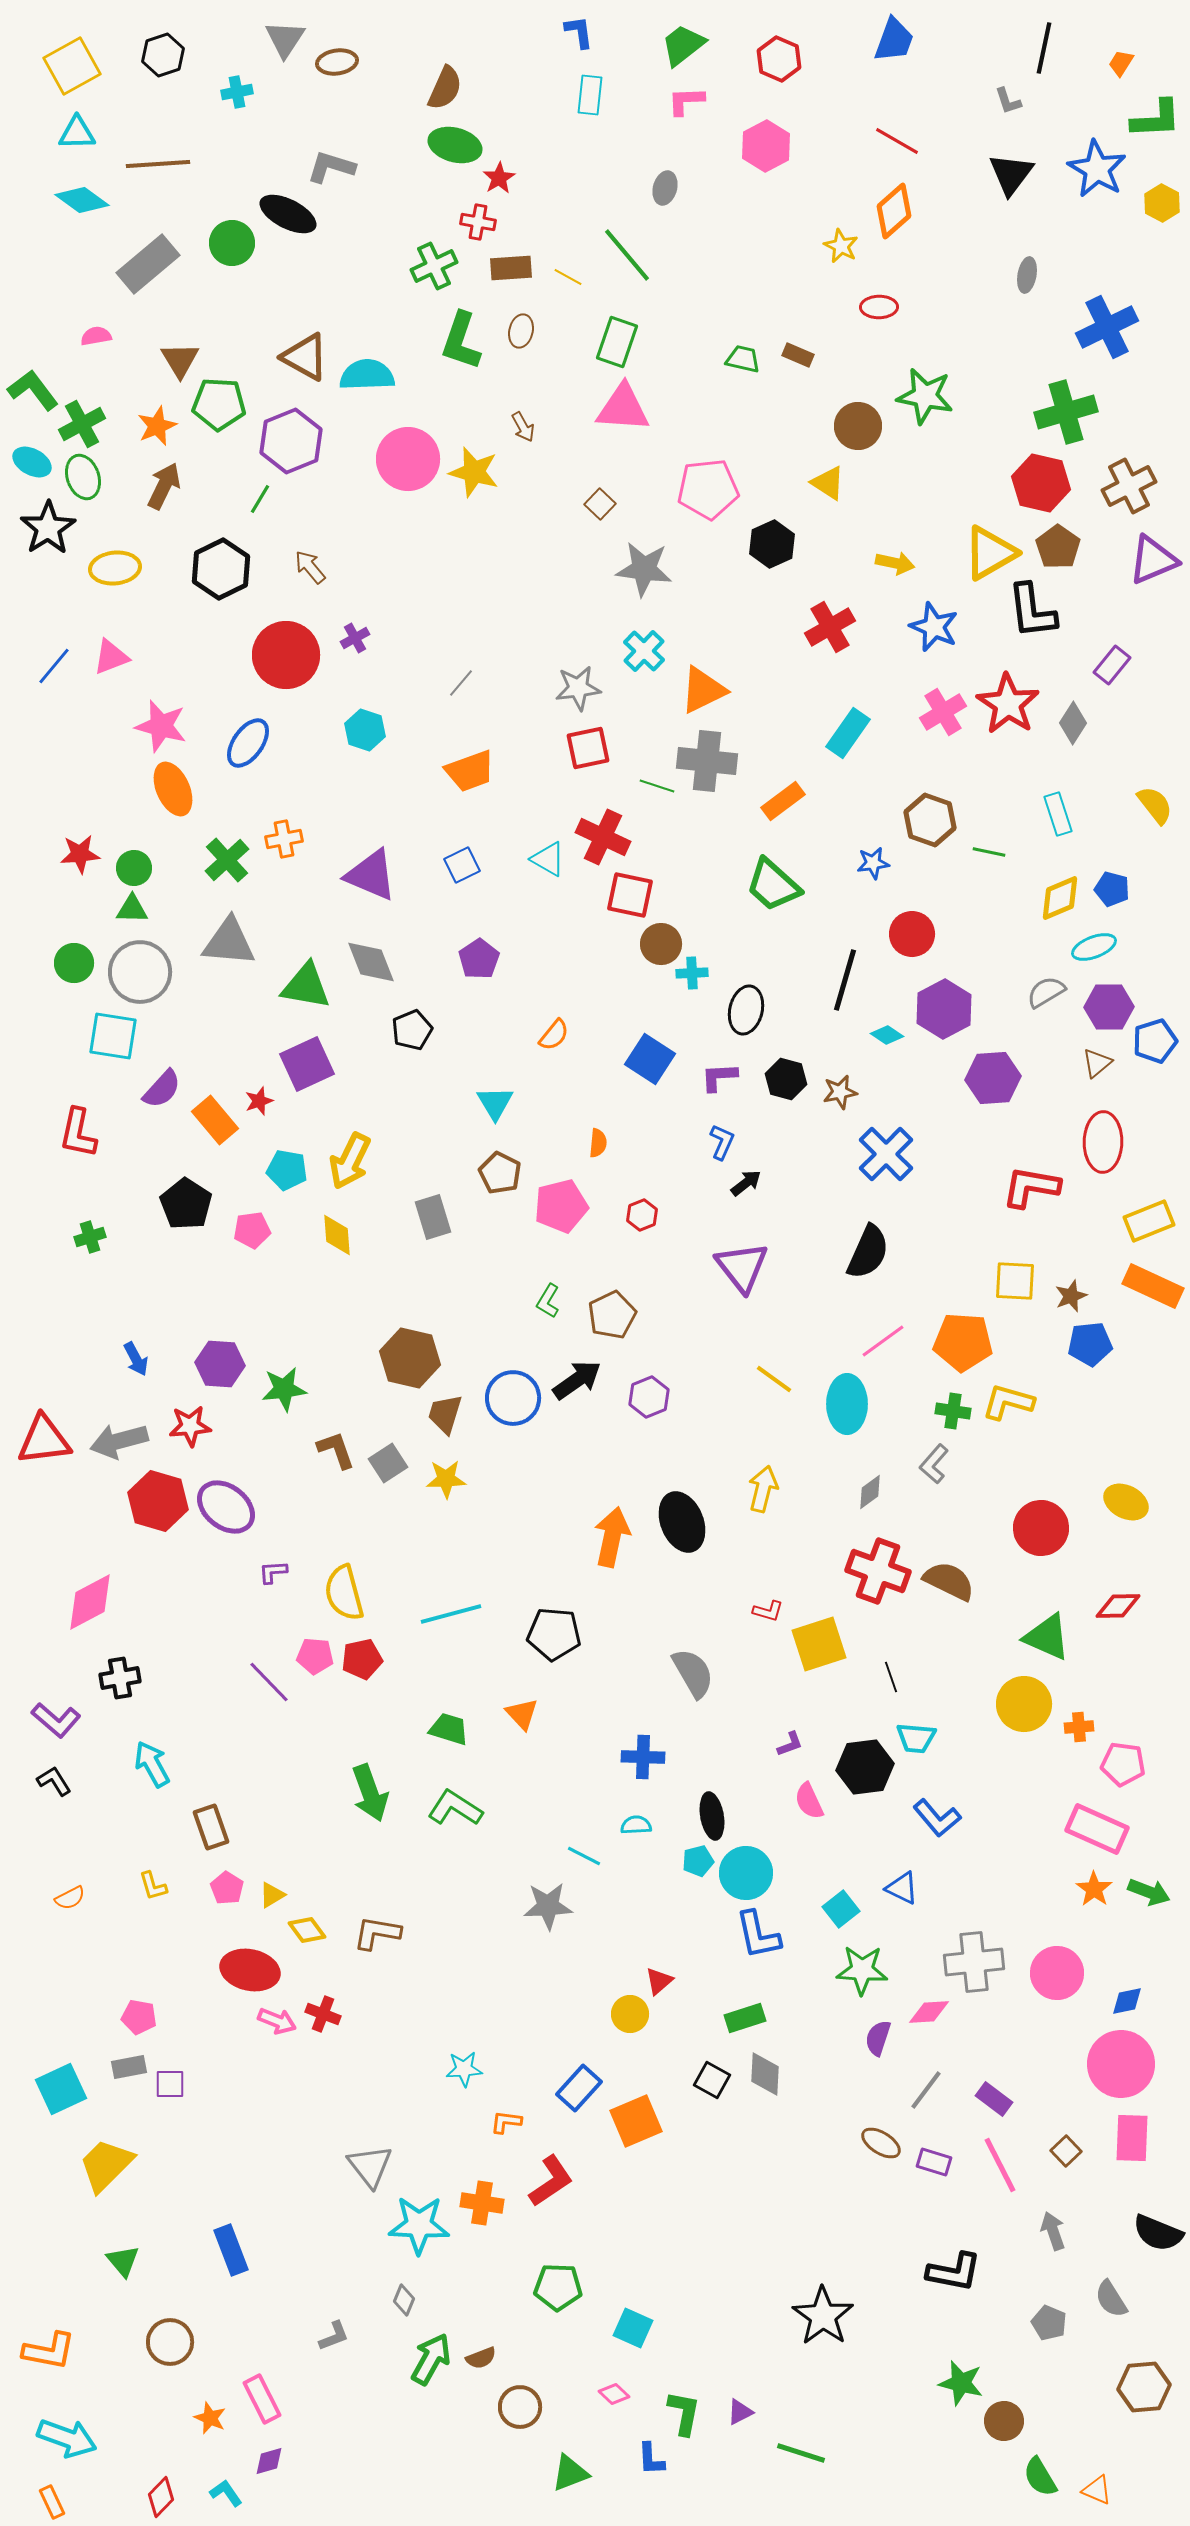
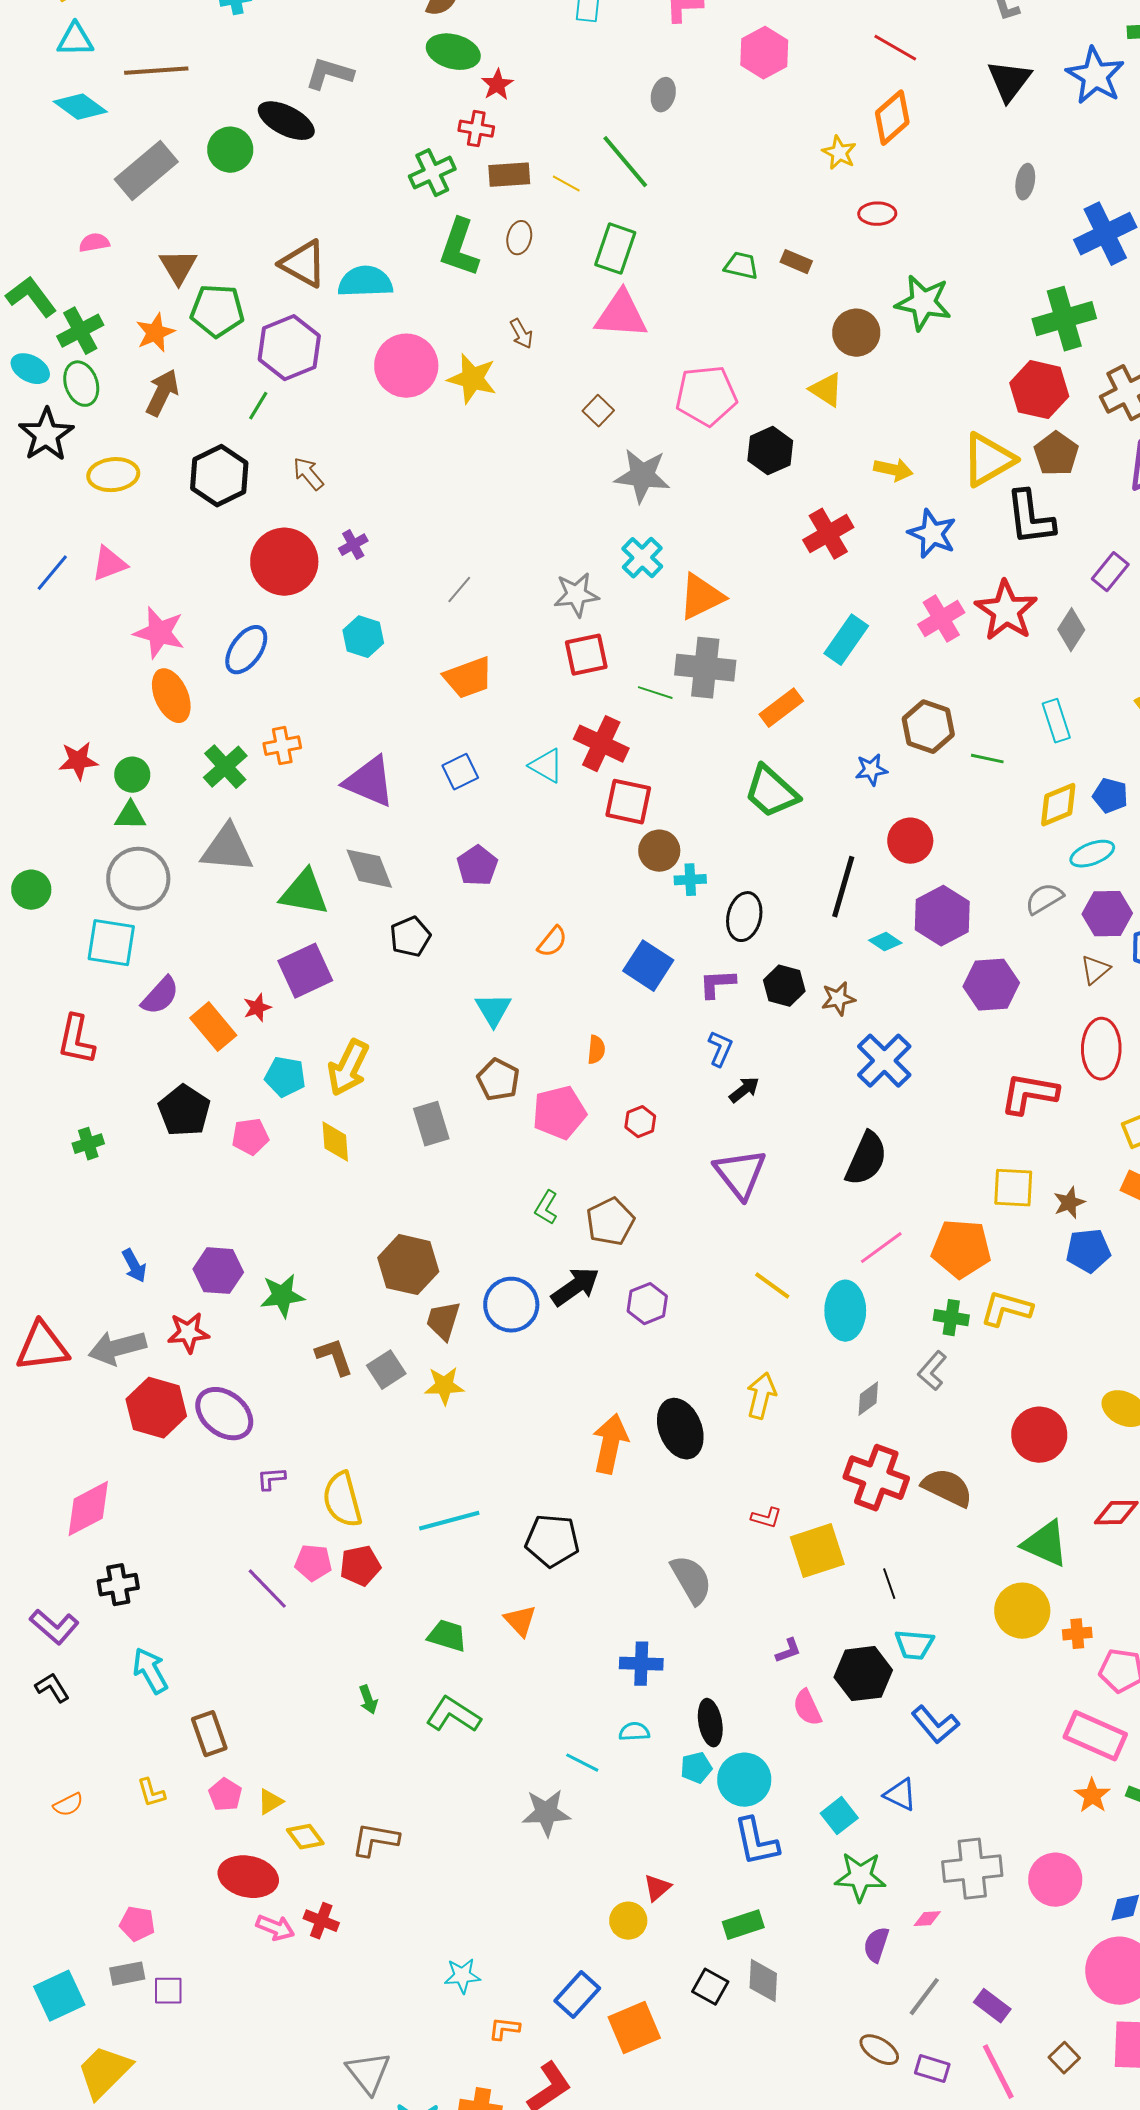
green circle: (74, 963) -> (31, 890), moved
green arrow: (370, 1793) -> (368, 1700), size x0.5
pink diamond: (929, 2012) -> (927, 1919), size x0.7

